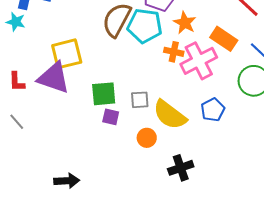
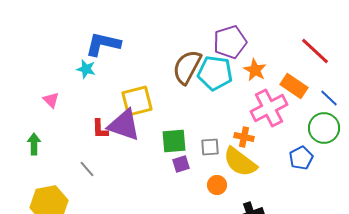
orange cross: (174, 52) -> (244, 137), moved
red L-shape: (17, 82) -> (100, 129), moved
blue pentagon: (213, 110) -> (301, 158), moved
purple square: (111, 117) -> (181, 164), turned -30

